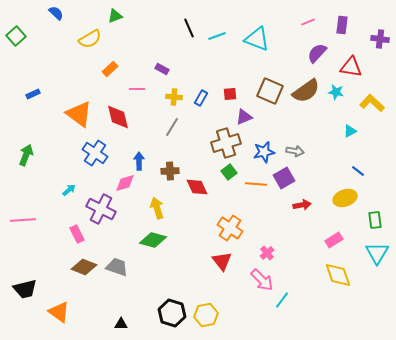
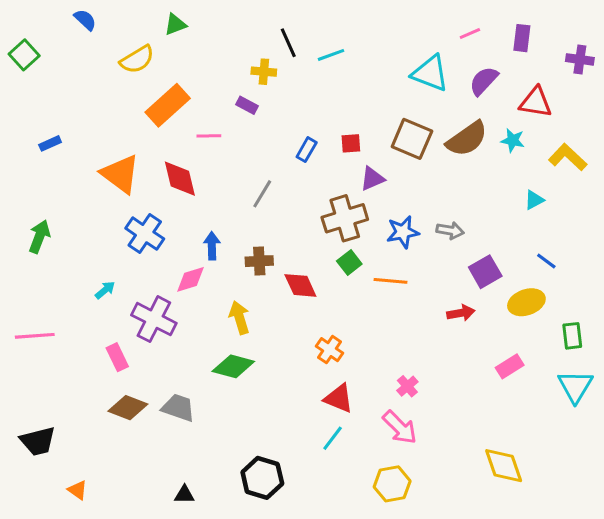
cyan triangle: (257, 39) -> (430, 73), moved
orange rectangle: (110, 69) -> (168, 105), size x1.8
yellow cross: (174, 97) -> (264, 72), moved
purple square: (284, 178) -> (485, 272), moved
orange cross: (230, 228) -> (329, 350), moved, size x0.7
red triangle: (222, 261) -> (339, 398), turned -30
yellow diamond: (338, 275) -> (504, 466), moved
cyan line: (282, 300) -> (333, 438), moved
orange triangle: (59, 312) -> (78, 490), moved, size x0.6
yellow hexagon: (206, 315) -> (392, 484), moved

